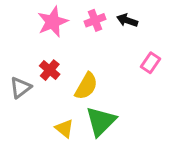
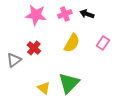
pink star: (53, 22) -> (36, 15), turned 30
yellow semicircle: (86, 86) -> (72, 43), moved

